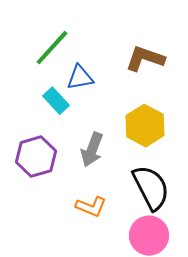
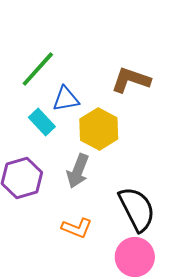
yellow hexagon: (145, 126) -> (99, 129), moved

